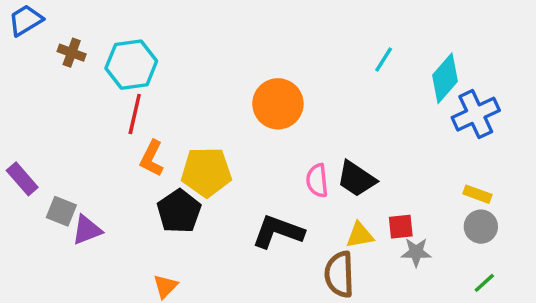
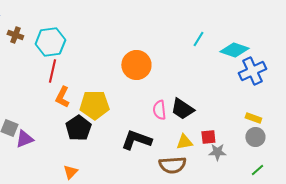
cyan diamond: (445, 78) -> (234, 50), turned 68
brown semicircle: (339, 274) -> (172, 165), turned -92

